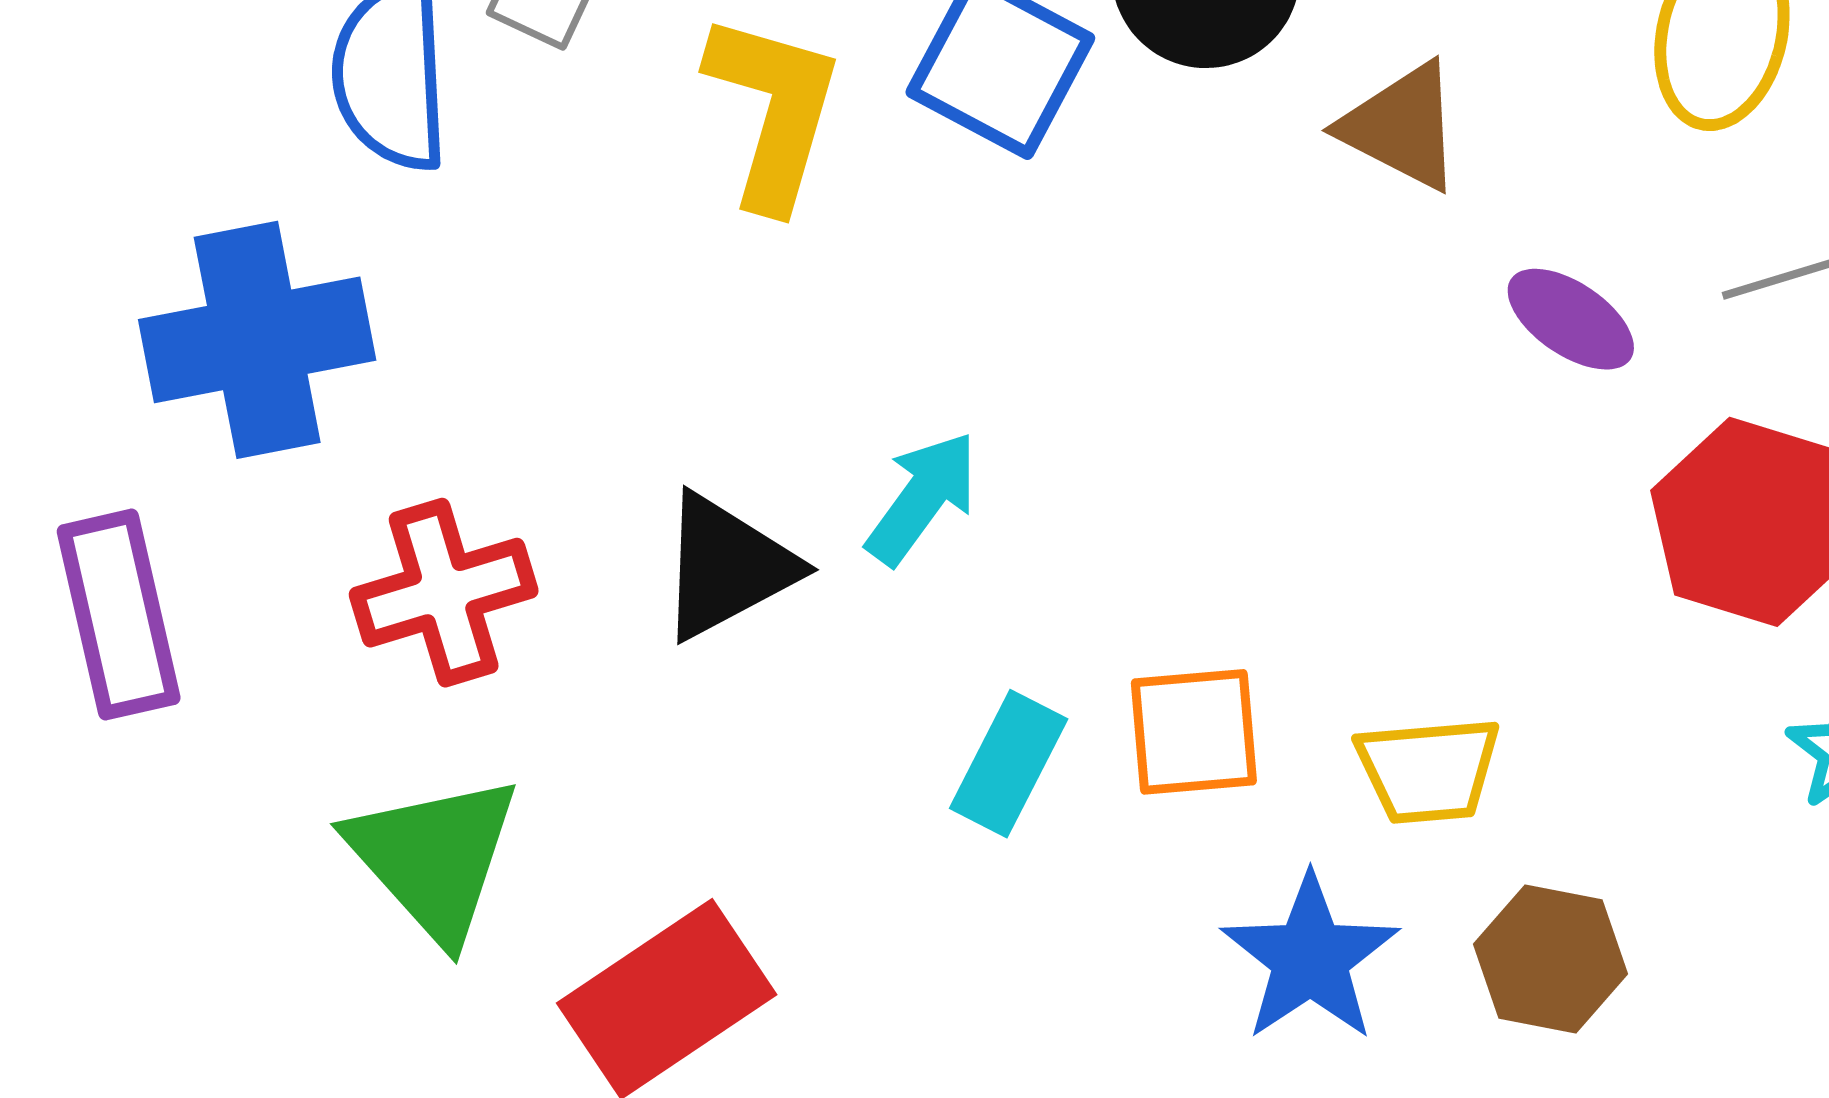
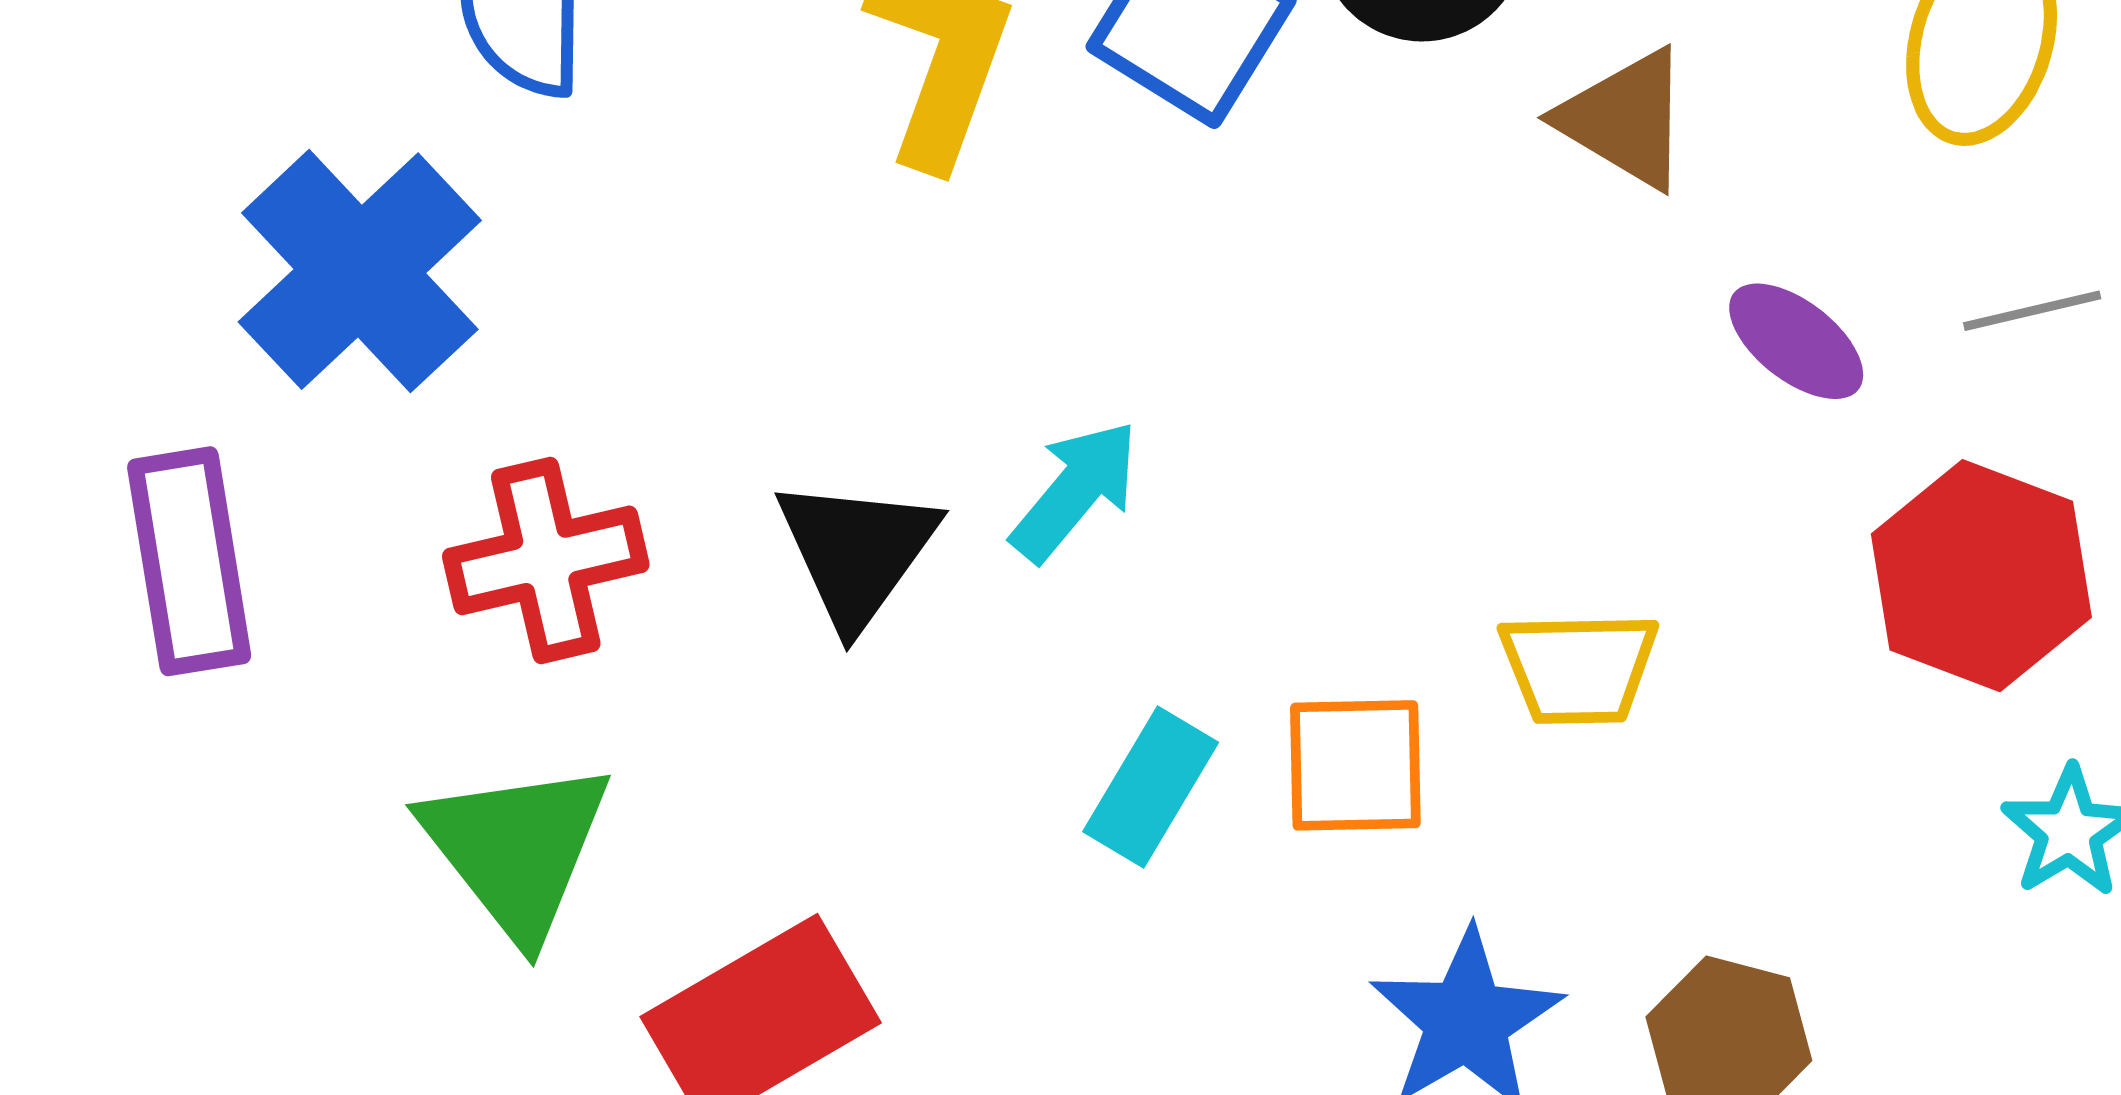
blue cross: (257, 340) -> (360, 271), turned -36
black triangle: (727, 566) -> (857, 552), turned -30
yellow trapezoid: (1428, 770) -> (1579, 668), moved

